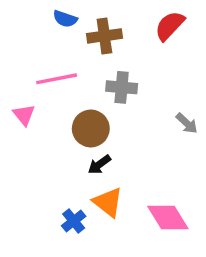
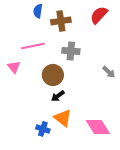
blue semicircle: (65, 19) -> (38, 11), turned 80
blue cross: (74, 221) -> (43, 129), turned -32

